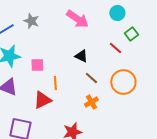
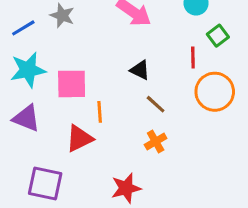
red line: (115, 48) -> (193, 57), turned 48
pink square: (37, 65) -> (72, 84), size x1.5
orange circle: (123, 82) -> (215, 92), moved

